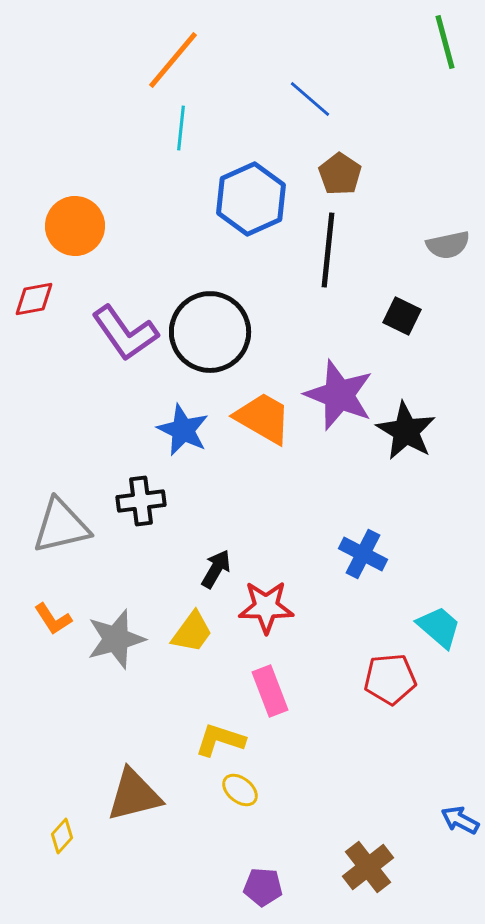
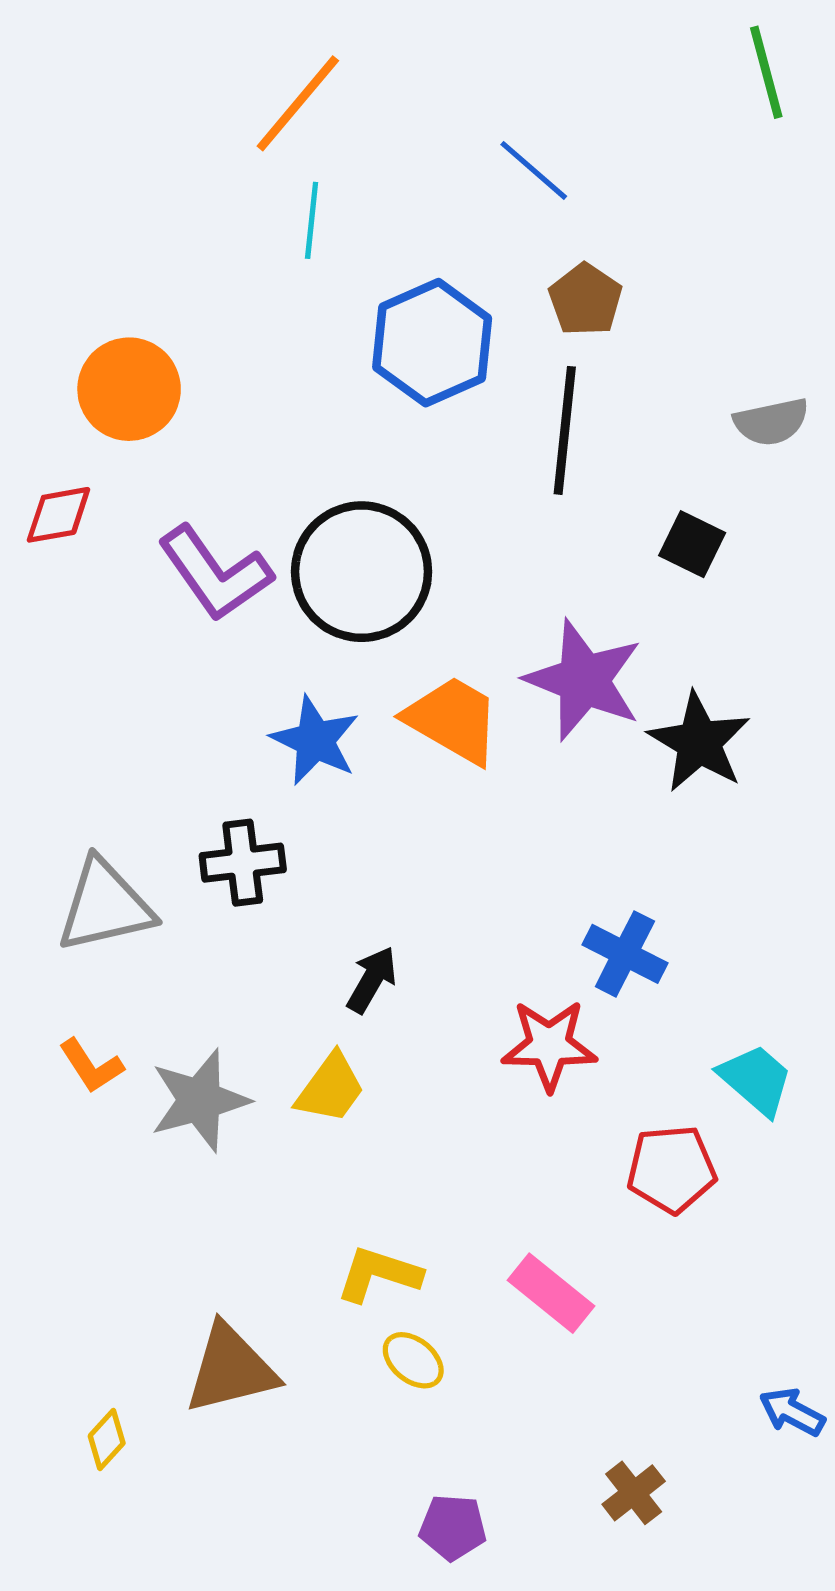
red star: (266, 607) -> (549, 1045), moved
pink rectangle: (270, 691) -> (551, 1293), moved, turned -30
brown cross: (368, 867) -> (634, 1493), size x0.7

